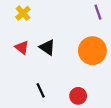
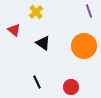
yellow cross: (23, 13) -> (36, 12), moved
red triangle: (22, 47) -> (14, 30), moved

